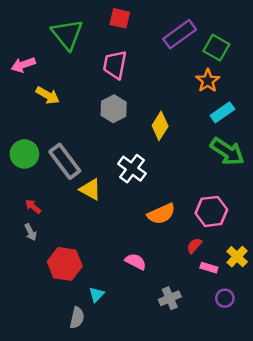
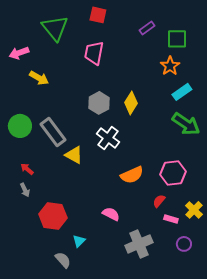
purple rectangle: (180, 34) -> (147, 28), size x0.6
green square: (216, 48) -> (177, 39), turned -30
gray hexagon: (114, 109) -> (99, 103), moved
gray cross: (170, 298) -> (139, 244), size x1.5
gray semicircle: (77, 318) -> (63, 260), turned -54

